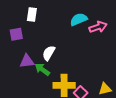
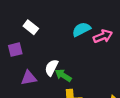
white rectangle: (32, 14) -> (31, 27), turned -56
green arrow: (42, 70) -> (63, 75), moved

